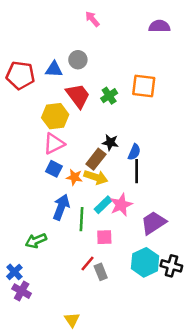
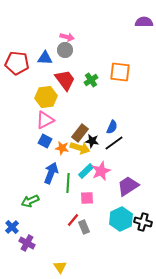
pink arrow: (92, 19) -> (67, 37), moved, turned 144
purple semicircle: (159, 26) -> (144, 22), moved
black star: (110, 142) -> (92, 141), moved
black line: (137, 171) -> (114, 143), turned 54
purple cross: (22, 291) -> (27, 243), moved

